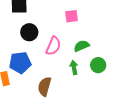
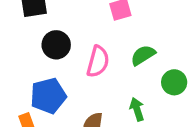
green arrow: (74, 67) -> (137, 109), moved

